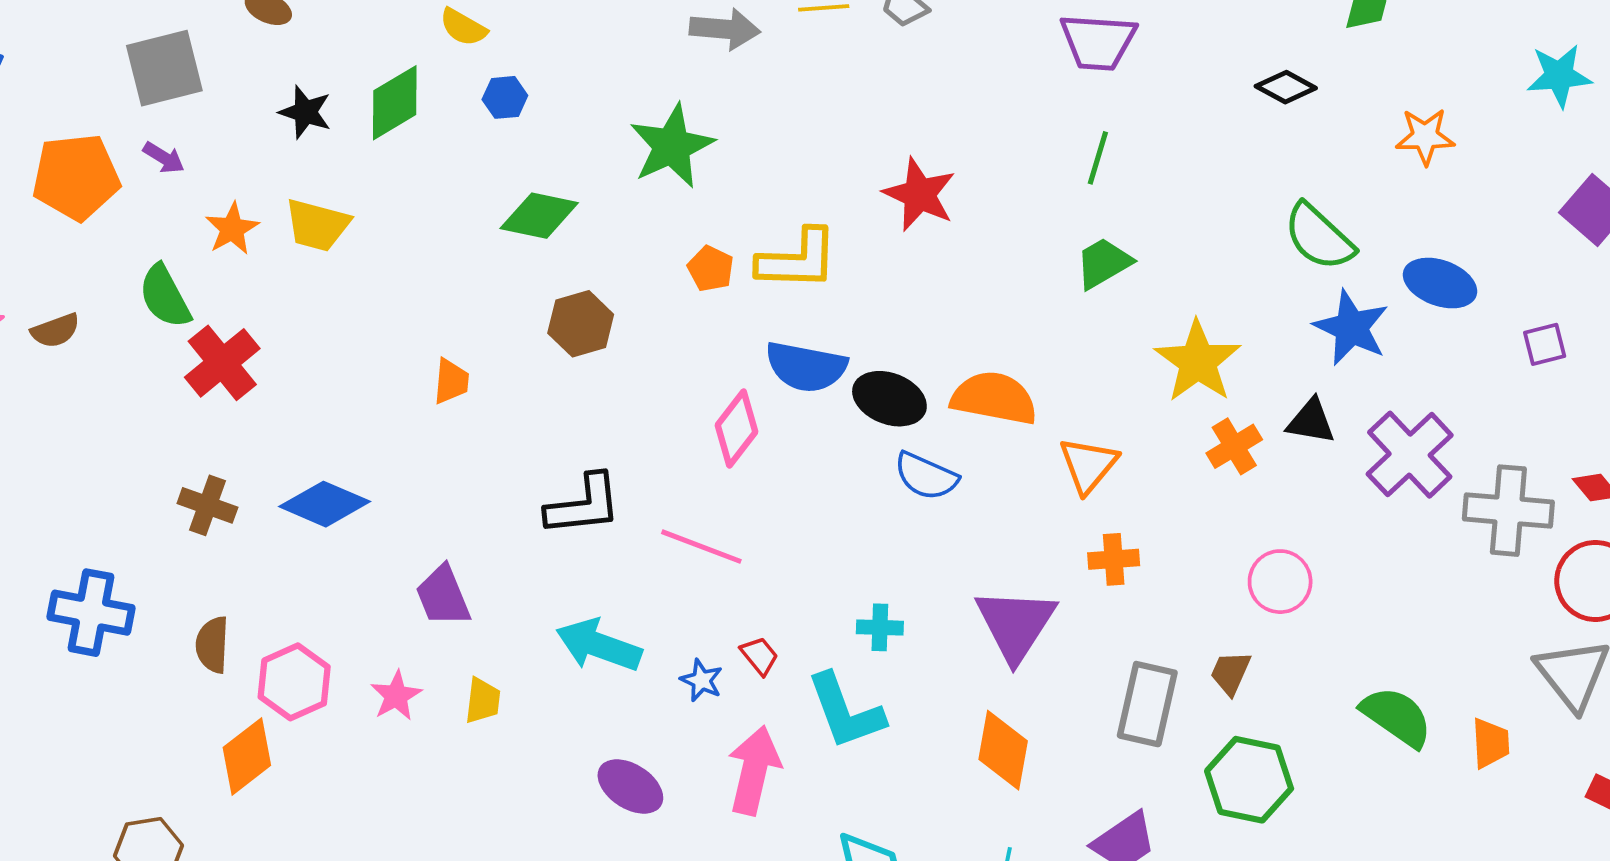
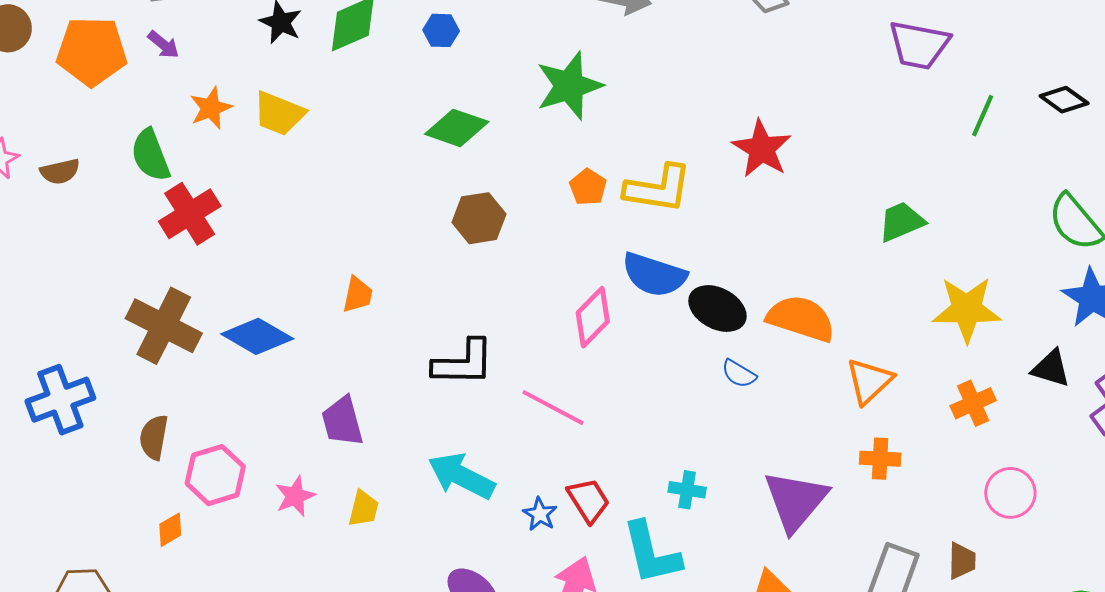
green line: (1098, 158) -> (983, 116), moved
yellow star: (1198, 361) -> (967, 309), turned 30
orange trapezoid: (451, 381) -> (358, 295), moved
orange cross: (1234, 446) -> (973, 403), moved
blue semicircle: (926, 476) -> (739, 374), size x0.7
brown cross: (207, 505) -> (164, 326), size x1.6
blue cross: (91, 613) -> (60, 400), turned -38
red trapezoid: (759, 656) -> (588, 500), size x1.4
brown trapezoid: (1231, 673) -> (962, 561), turned 150
orange diamond: (247, 756) -> (170, 530), size x0.6

